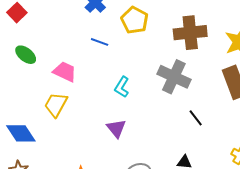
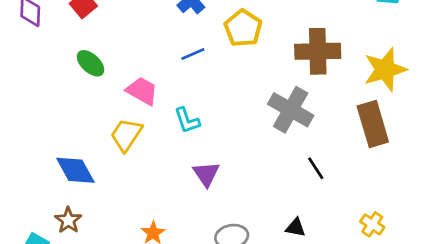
blue line: (100, 42) -> (193, 54), turned -48
cyan L-shape: (122, 87) -> (187, 120), moved, turned -55

